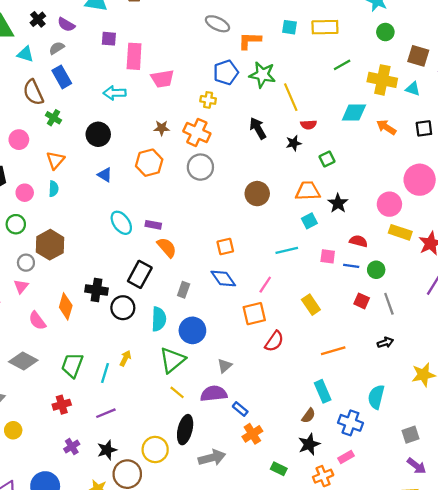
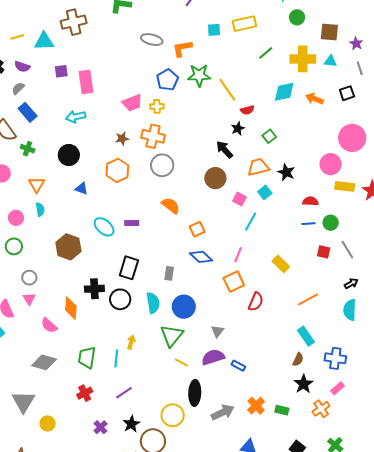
pink trapezoid: (162, 79) -> (132, 103), moved
black arrow: (258, 128) -> (225, 150), moved
brown hexagon: (50, 245) -> (68, 247), moved
orange semicircle: (167, 247) -> (171, 205), moved
cyan line: (287, 250) -> (251, 222), turned -36
pink square: (328, 256) -> (239, 199), moved, turned 32
cyan semicircle: (376, 397) -> (350, 310), moved
orange cross: (252, 434) -> (256, 406), moved

